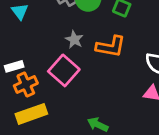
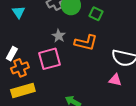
white rectangle: (14, 66) -> (12, 54), turned -48
pink square: (64, 70) -> (49, 59), turned 30

